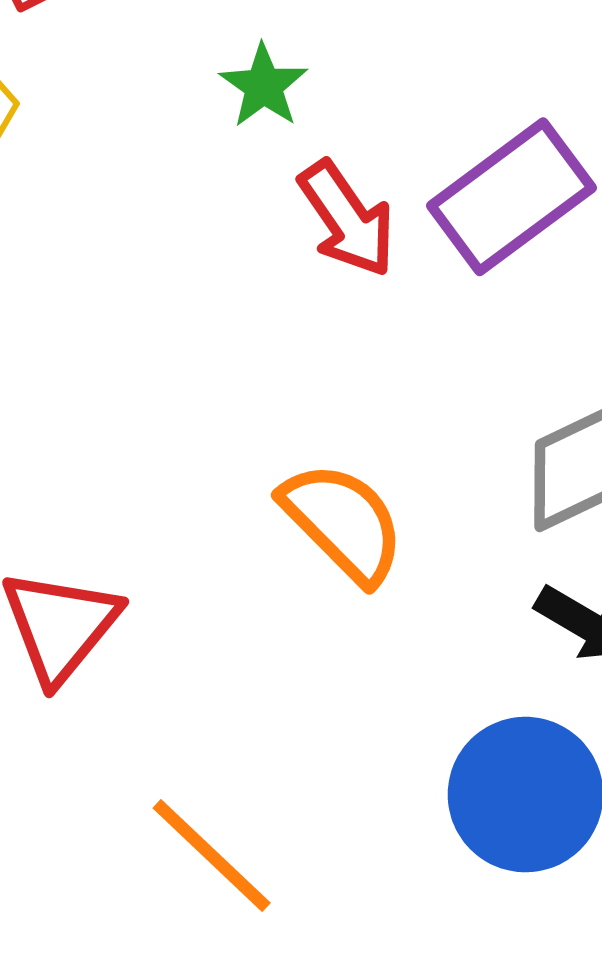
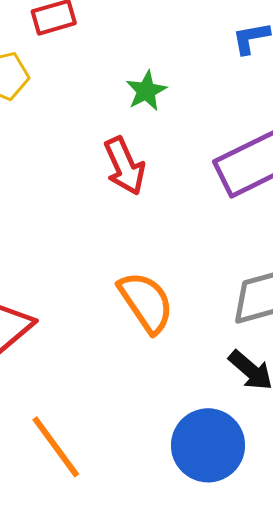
red arrow: (347, 219) -> (125, 166), moved

